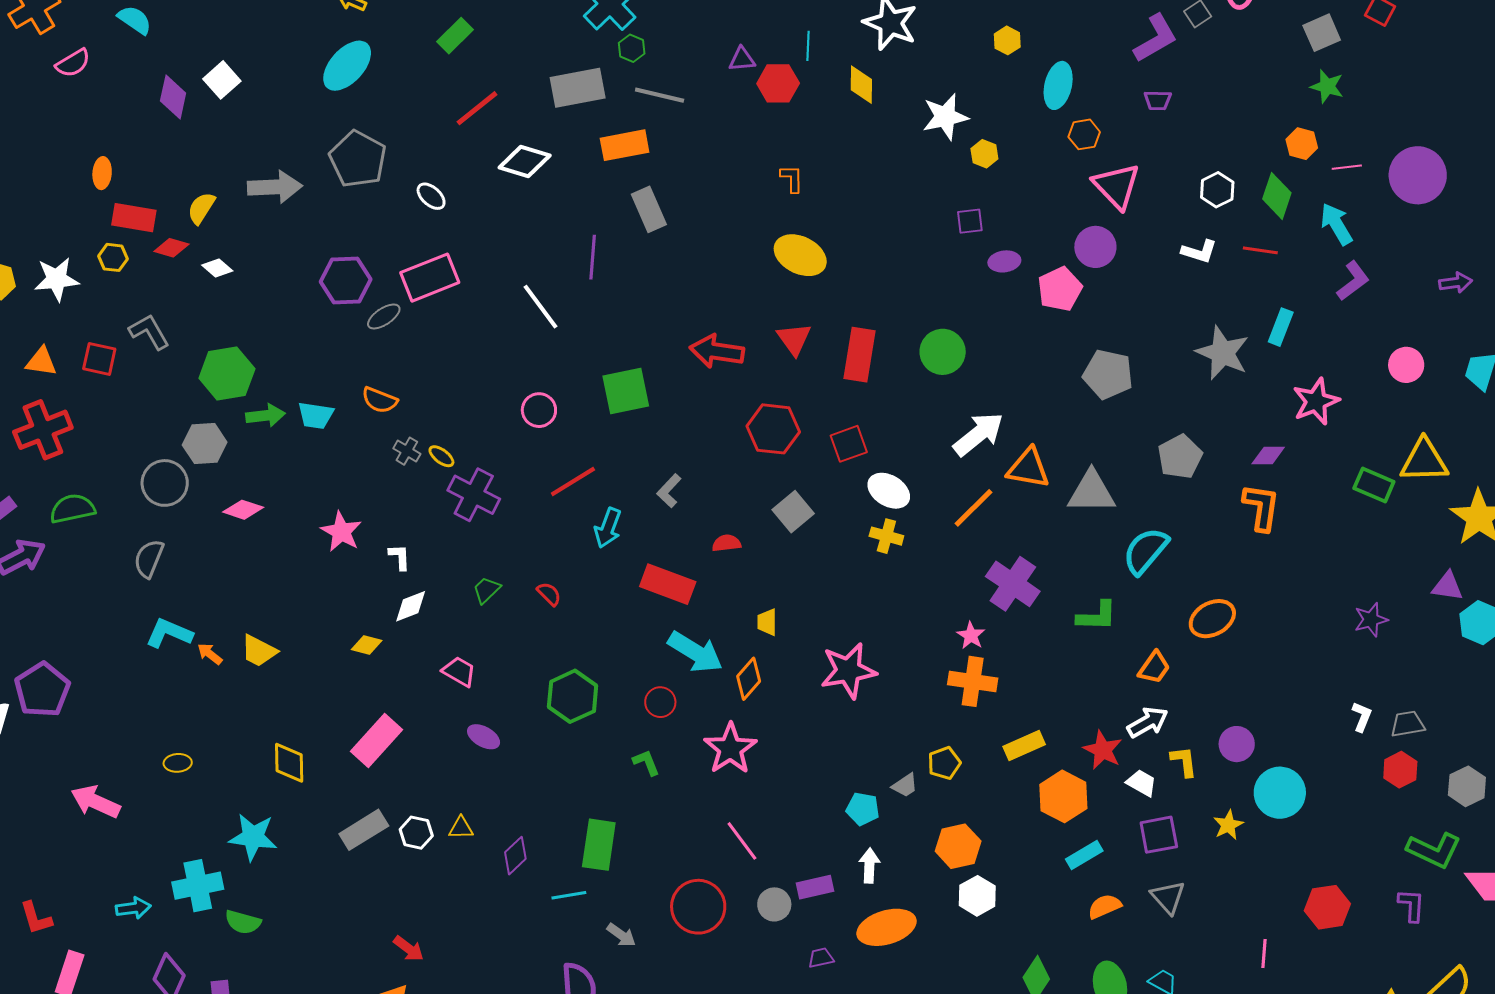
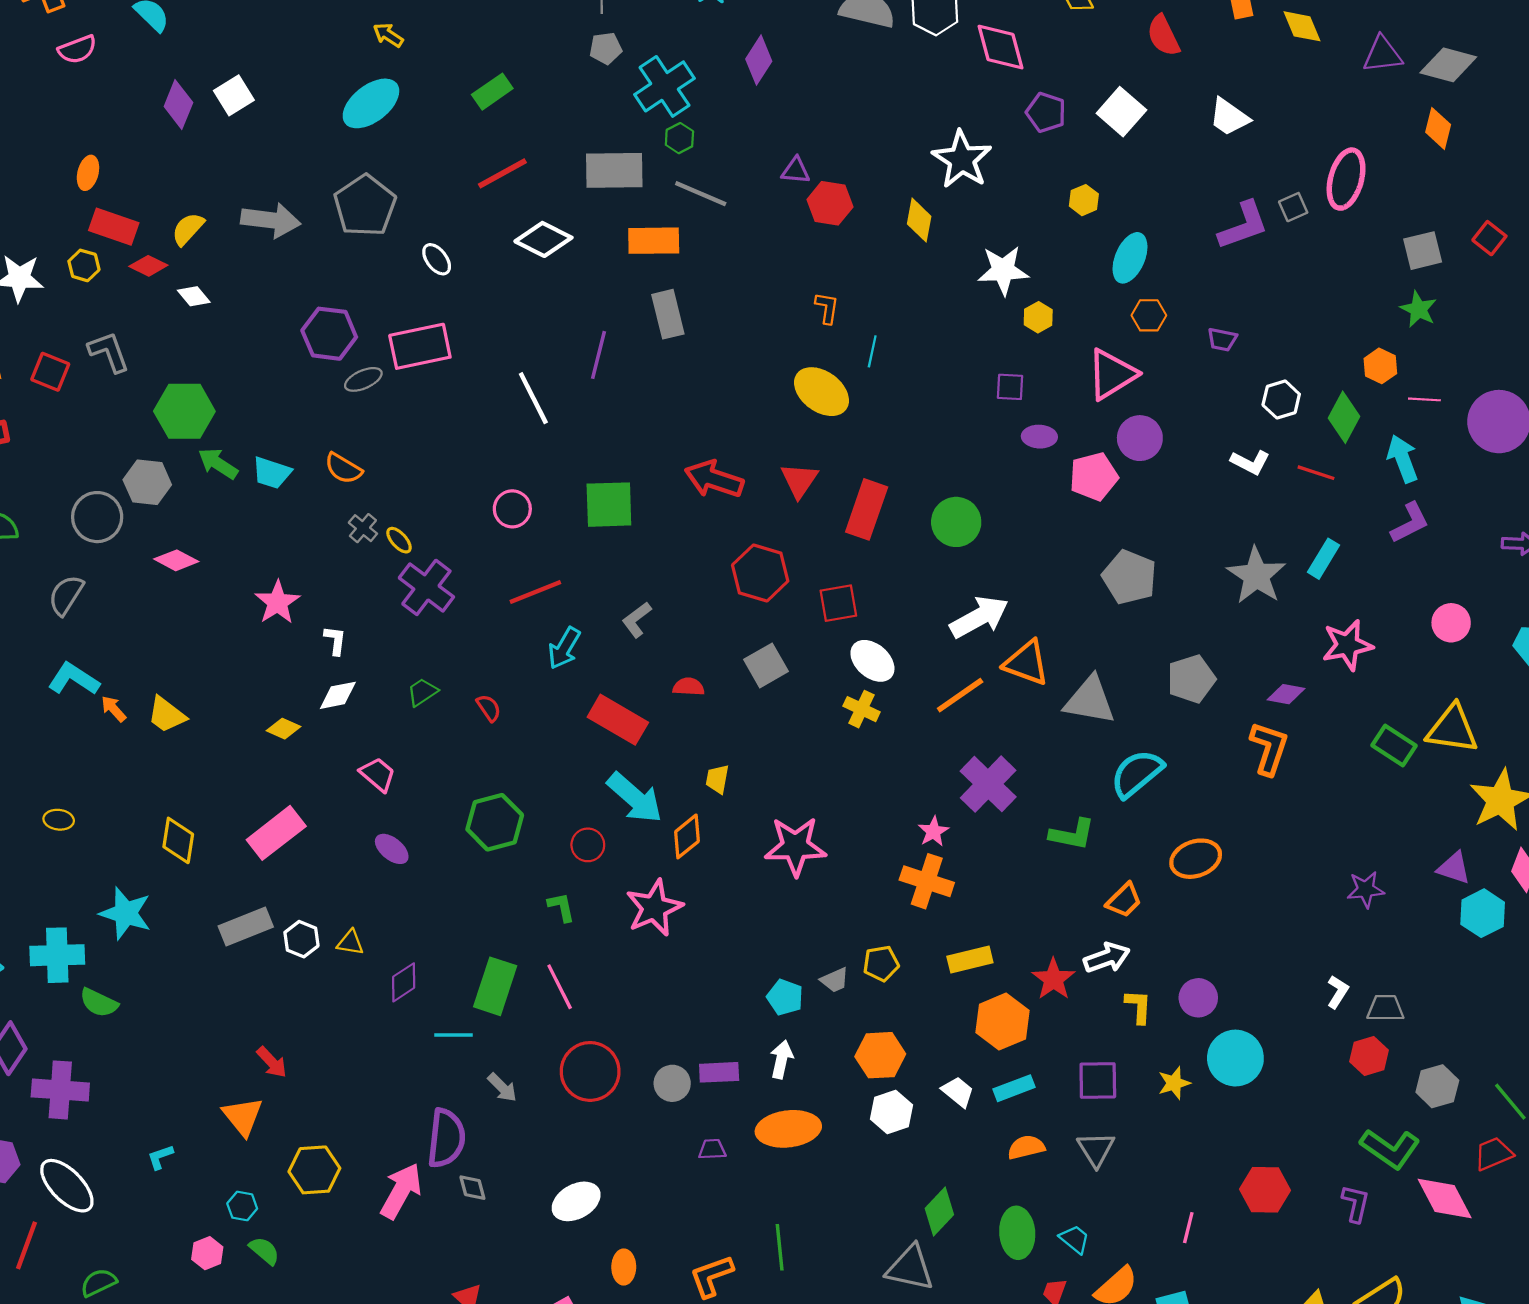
cyan line: (808, 46) -> (872, 351), moved
purple trapezoid: (1158, 100) -> (1222, 339), moved
pink triangle: (1117, 186) -> (1112, 374), moved, turned 32
green arrow: (265, 416) -> (218, 464), turned -150
white trapezoid: (1142, 783) -> (958, 1092), moved
pink line: (742, 841) -> (560, 987), moved

